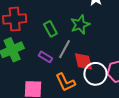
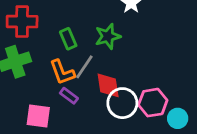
purple rectangle: (45, 57) -> (69, 96), moved
orange L-shape: (65, 82) -> (62, 72), moved

